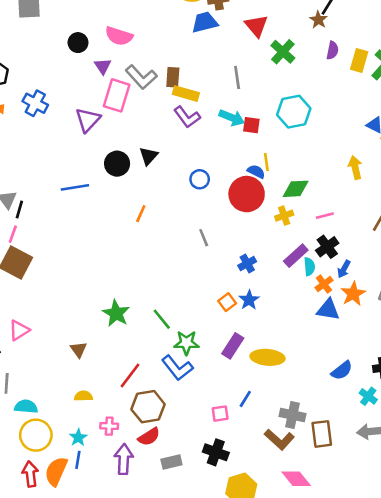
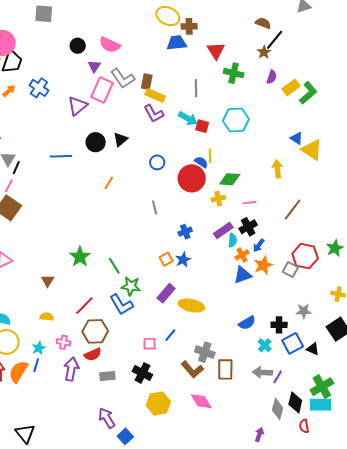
green cross: (283, 52) -> (234, 73), turned -36
yellow rectangle: (359, 61) -> (291, 87), turned 30
blue triangle: (328, 310) -> (243, 275), turned -36

